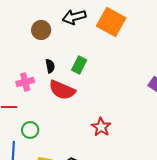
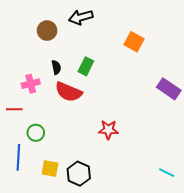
orange square: (111, 22) -> (134, 42), moved, size x0.7
red star: (101, 127) -> (108, 130), turned -30

